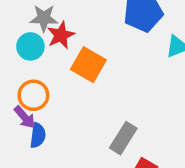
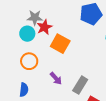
purple arrow: (25, 117) -> (56, 78), moved
blue semicircle: (38, 135) -> (24, 90), moved

